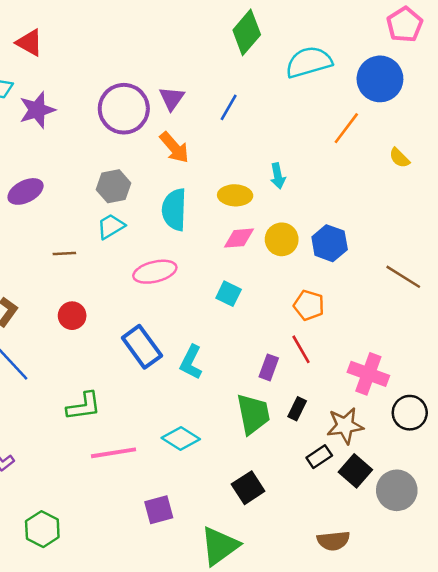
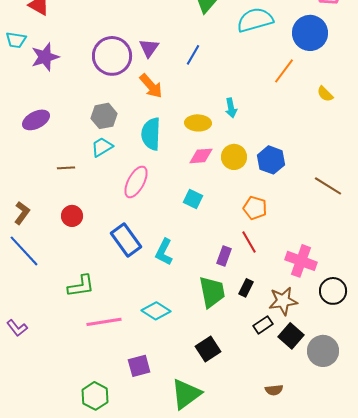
pink ellipse: (155, 272) -> (136, 182), turned -48
green hexagon: (42, 529) -> (95, 396), moved
brown semicircle: (333, 541) -> (274, 390), size x0.7

